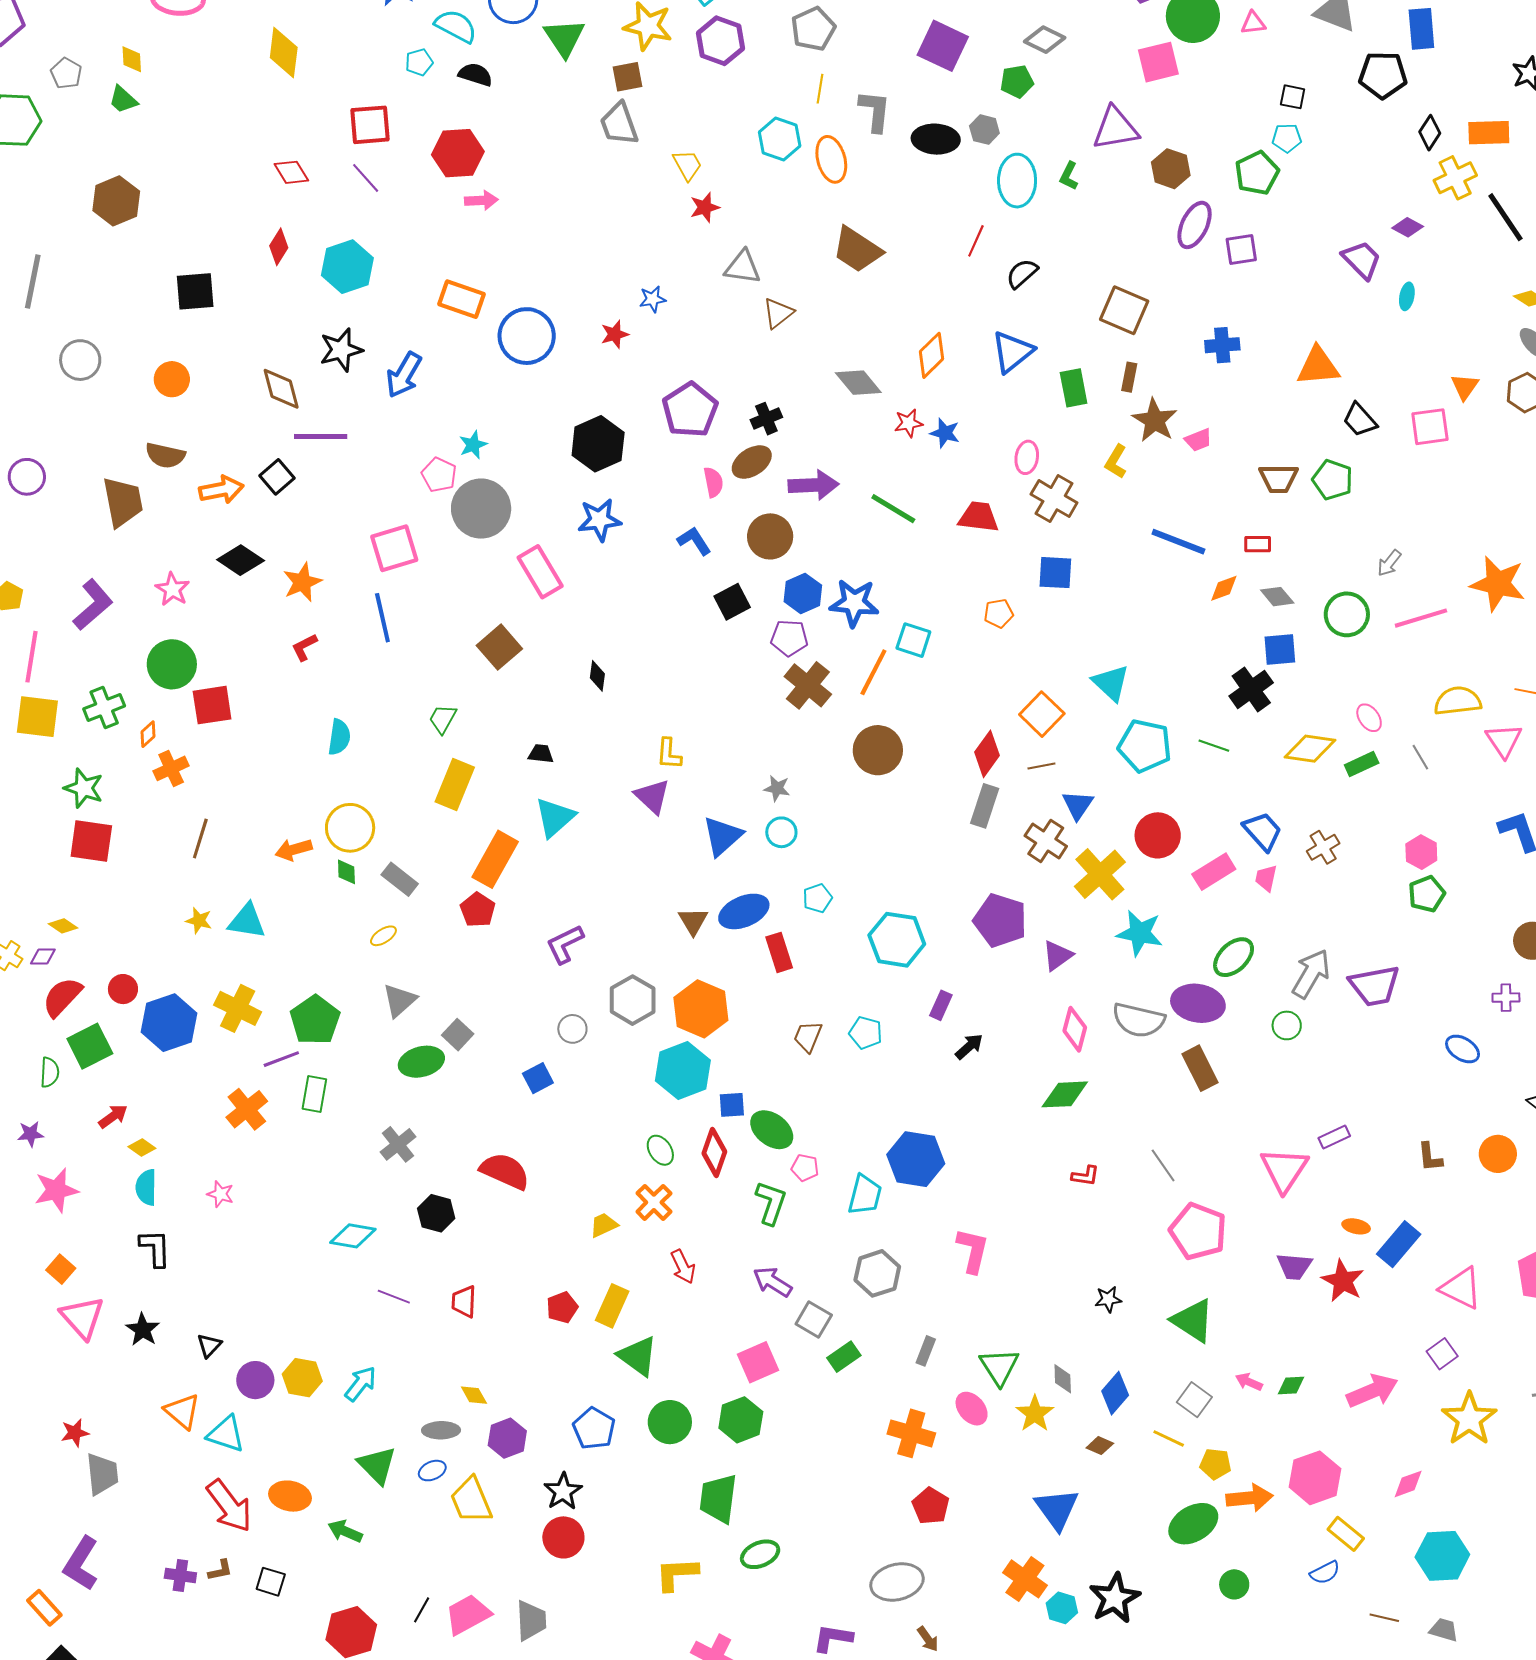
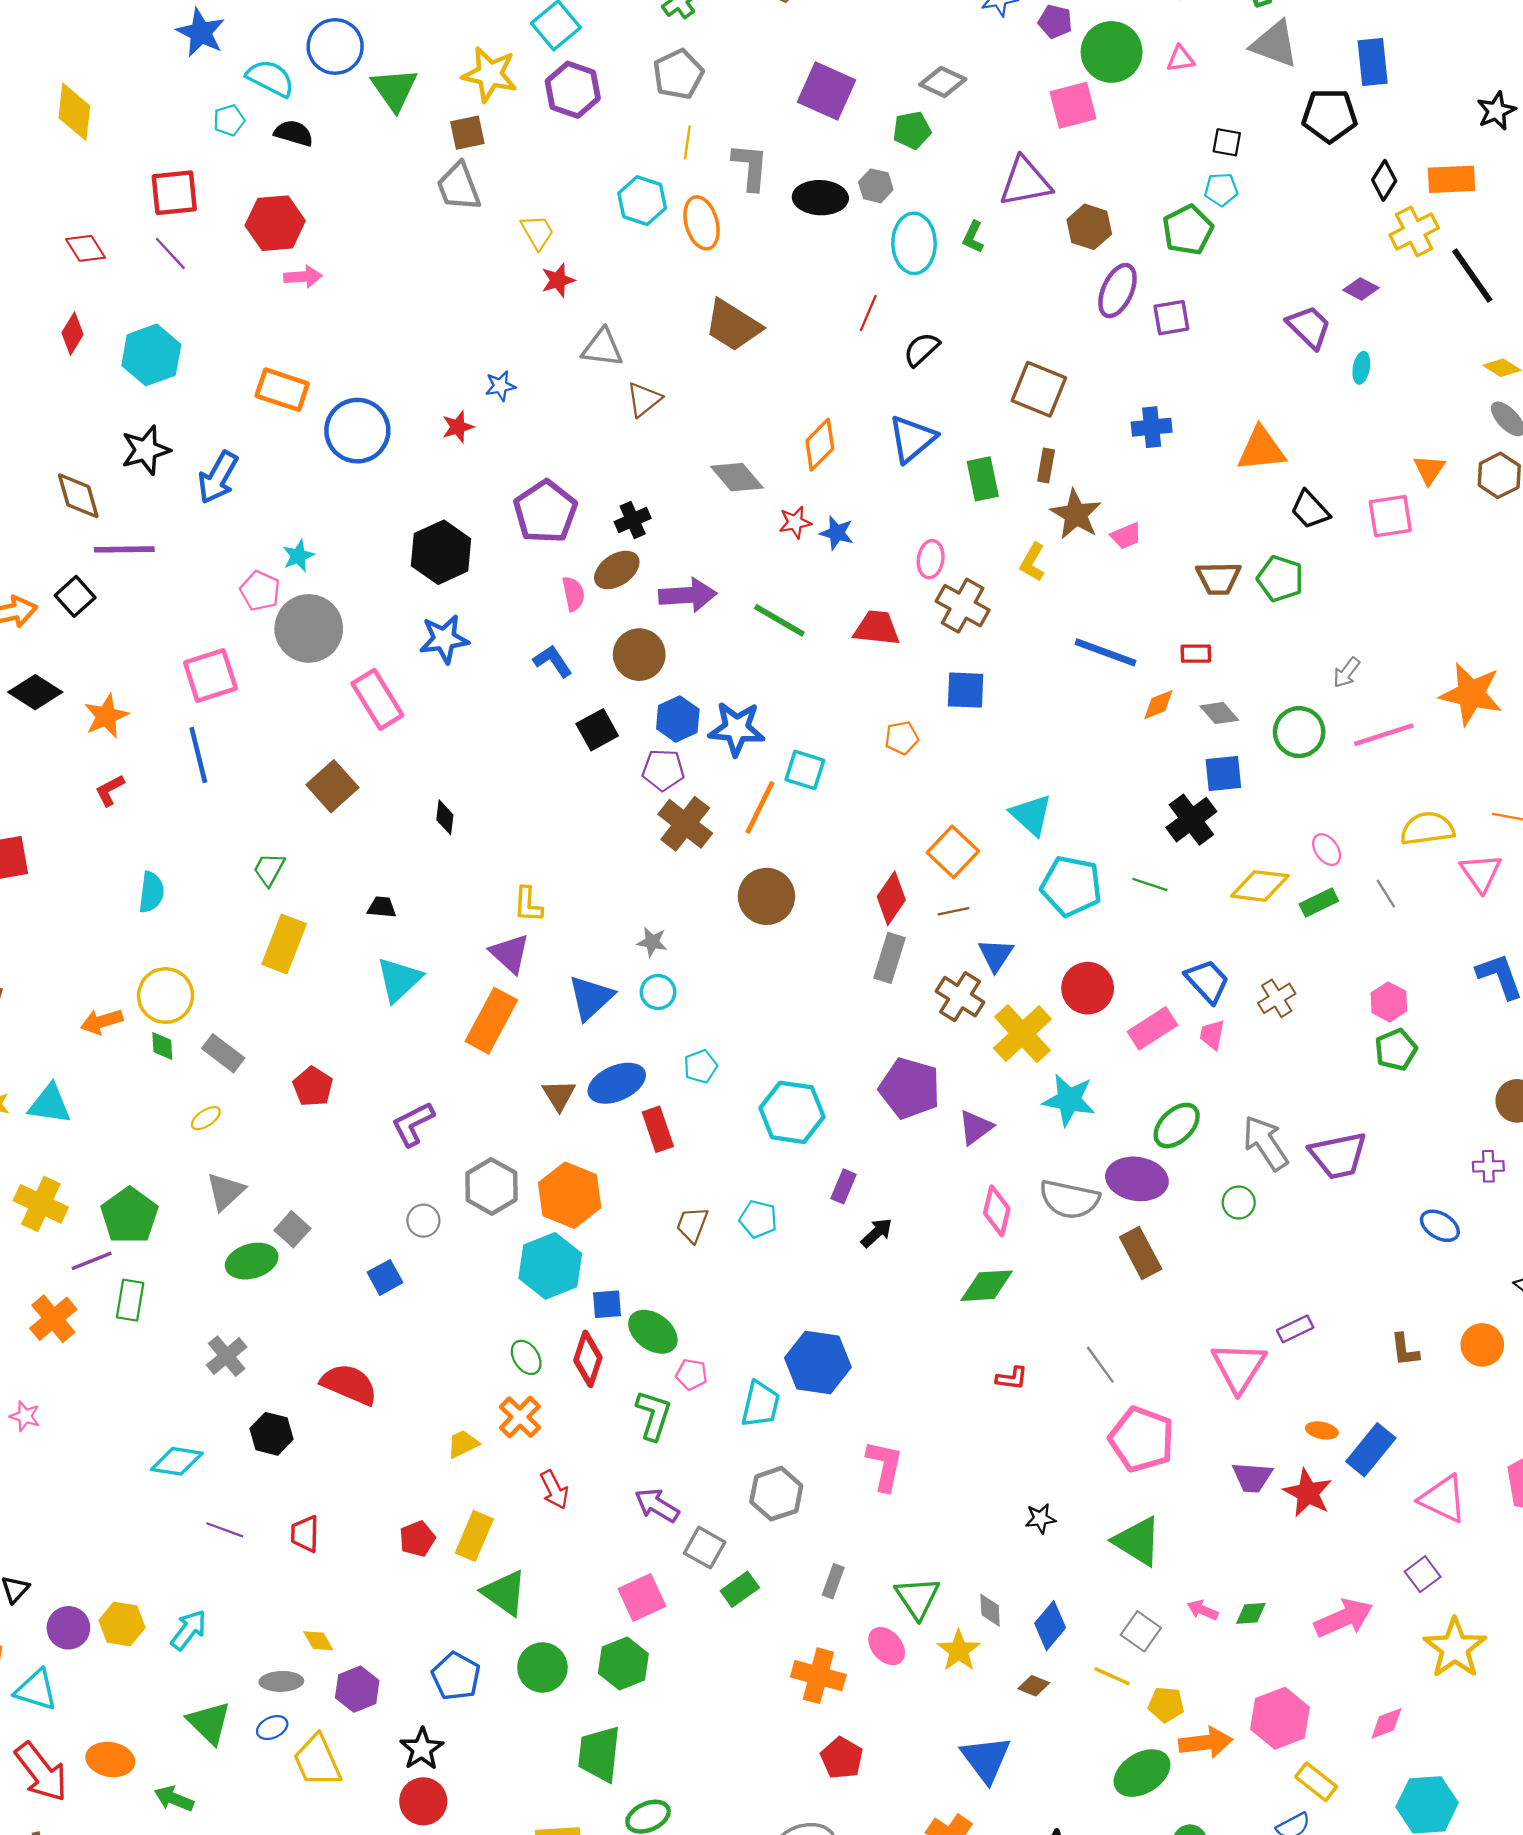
orange rectangle: (495, 859) -> (491, 1021), moved
gray arrow: (1311, 974) -> (1265, 1143), turned -63

